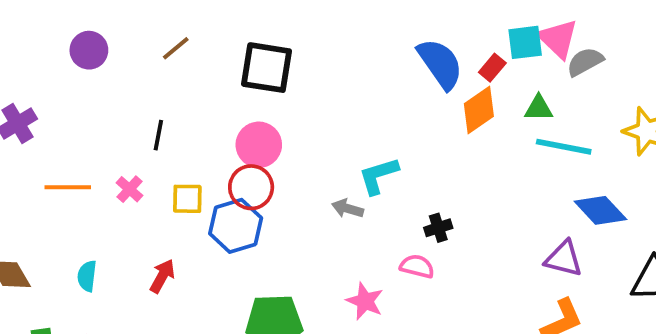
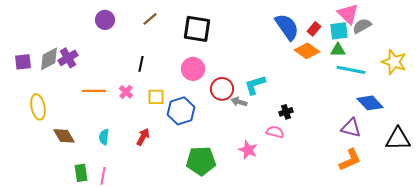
cyan square: (525, 42) -> (339, 31), moved
orange diamond: (479, 110) -> (307, 51), turned 70
red circle: (251, 187) -> (222, 89), moved

